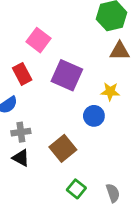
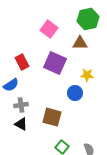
pink square: (38, 40) -> (49, 29), moved
brown triangle: (120, 51) -> (80, 43), moved
brown square: (63, 148) -> (52, 117), turned -36

